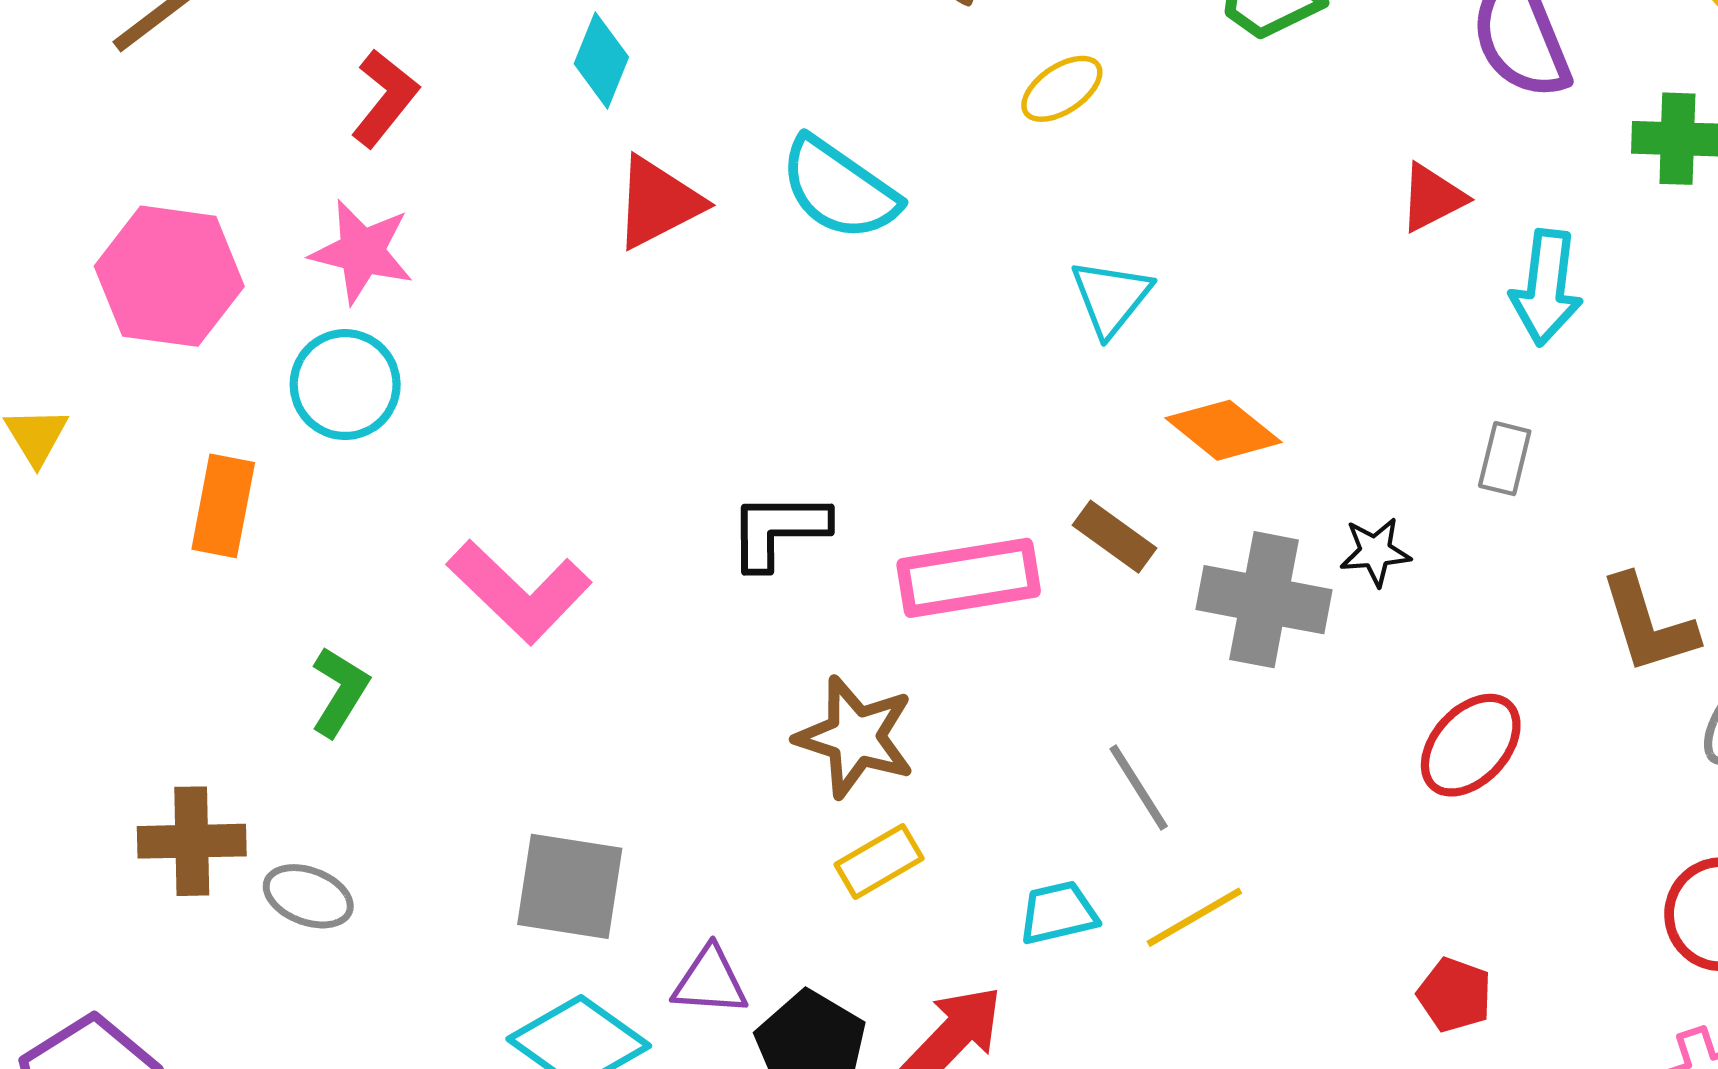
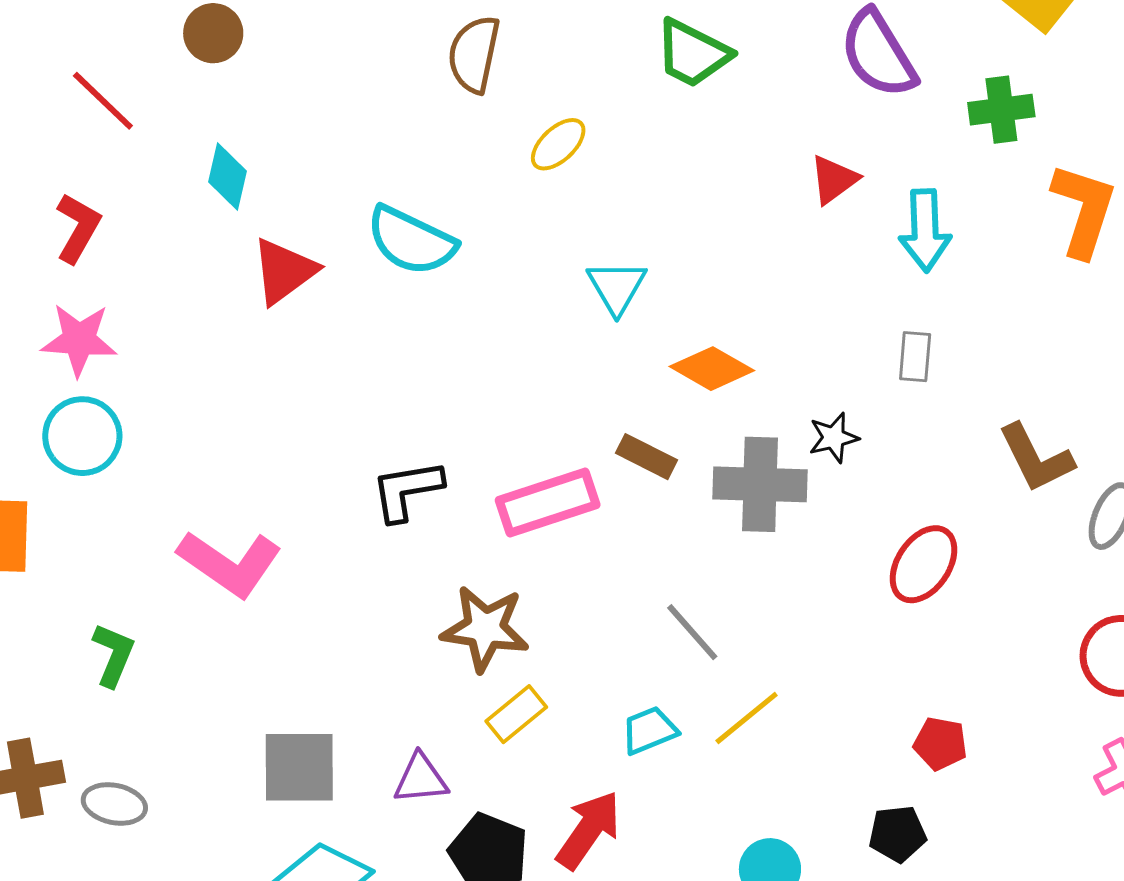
purple triangle: (710, 981) -> (421, 779), moved

